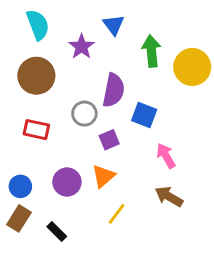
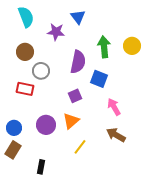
purple star: (82, 47) -> (56, 32), turned -30
green arrow: (151, 51) -> (104, 47), moved
yellow circle: (192, 67) -> (132, 46), size x0.7
brown circle: (36, 76) -> (25, 52), size x0.7
gray circle: (84, 114) -> (41, 71), moved
black rectangle: (57, 232) -> (41, 167), moved, turned 56

